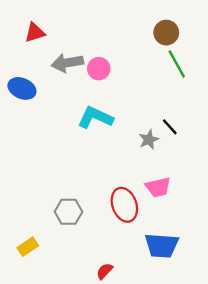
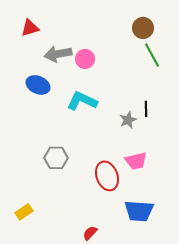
blue ellipse: (22, 88) -> (38, 85), moved
black line: (170, 127) -> (146, 109), turned 42
gray hexagon: (69, 212) -> (56, 158), moved

